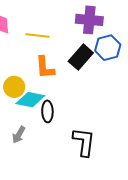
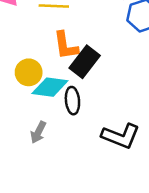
black rectangle: (81, 57) -> (85, 62), moved
black L-shape: (84, 142) -> (121, 136), turned 108

